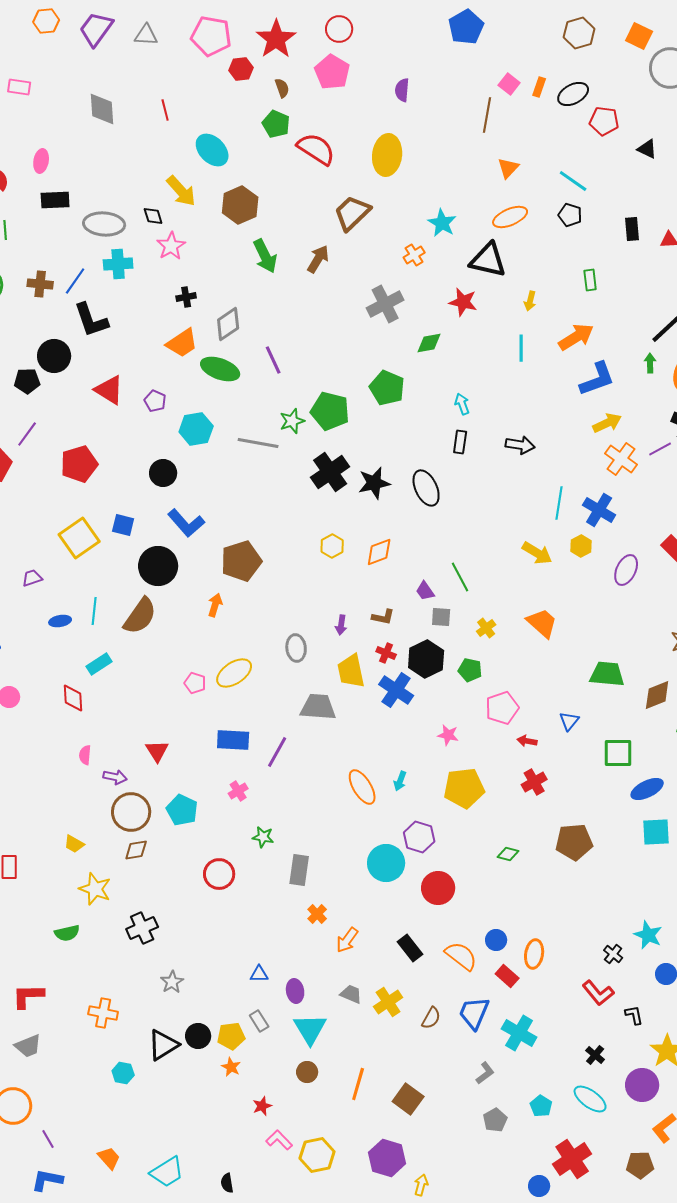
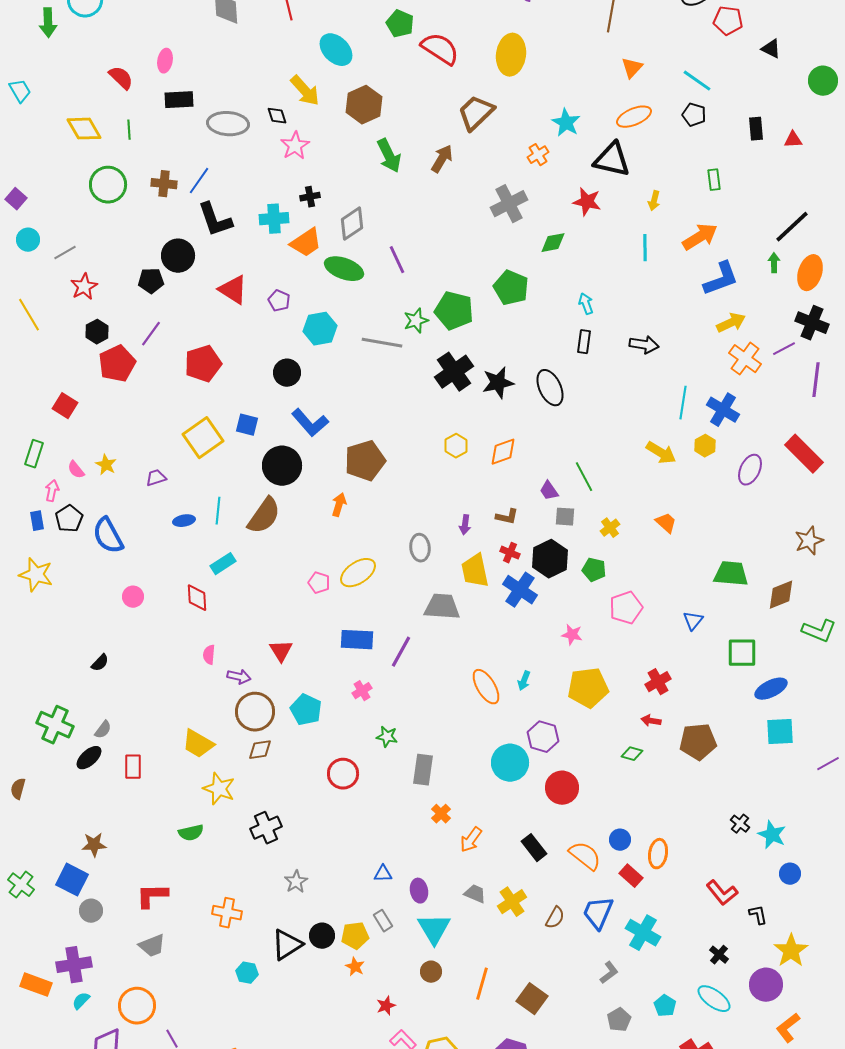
cyan cross: (118, 264) -> (274, 219), moved
orange trapezoid: (542, 623) -> (666, 523), size x0.7
red arrow: (527, 741) -> (651, 721), moved
yellow trapezoid: (74, 844) -> (198, 744), size x1.6
black cross: (613, 954) -> (740, 824), moved

